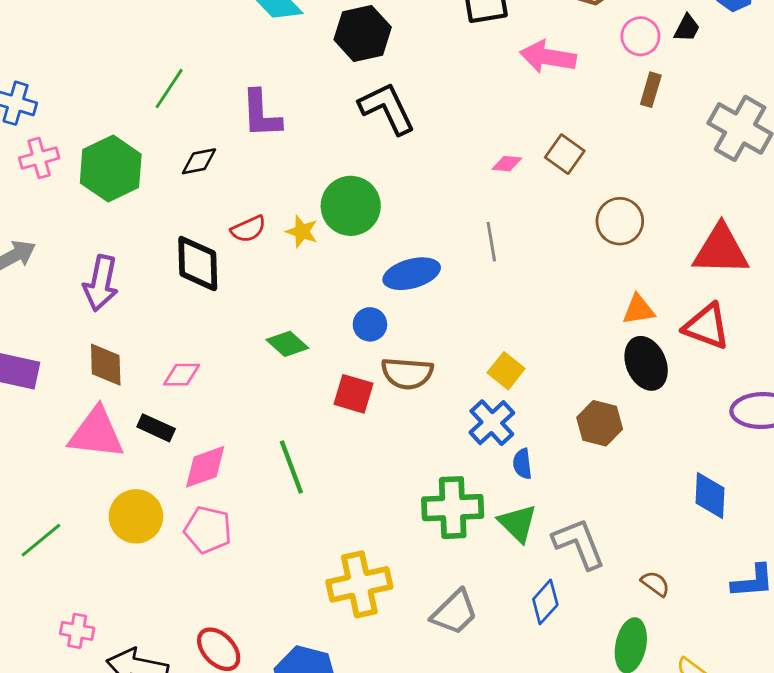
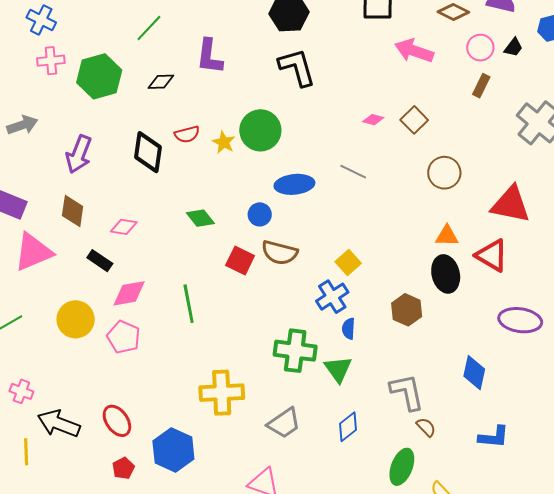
gray line: (491, 242) -> (353, 172), turned -64
pink triangle: (96, 433) -> (33, 252), moved, turned -39
gray L-shape: (579, 544) -> (407, 392), moved

